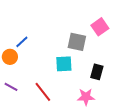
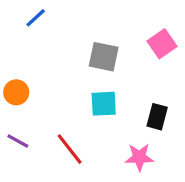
blue line: (22, 42) -> (36, 18), moved
gray square: (77, 42) -> (104, 57), moved

